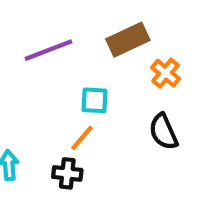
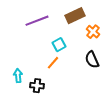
cyan square: (94, 100) -> (59, 45), turned -32
black cross: (67, 173) -> (37, 86), moved

